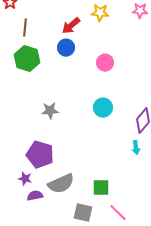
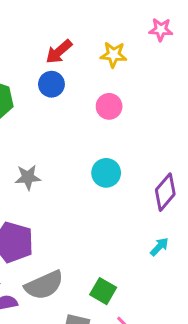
yellow star: (100, 13) -> (114, 55), moved
cyan arrow: (136, 148) -> (159, 247), moved, turned -128
green square: (101, 188) -> (103, 291), turned 30

